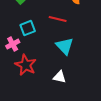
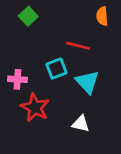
cyan square: (28, 28) -> (56, 69), moved
pink cross: (13, 44) -> (17, 79), turned 32

